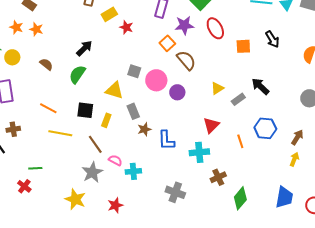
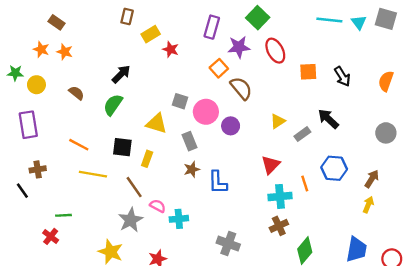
black arrow: (272, 39) -> (342, 76), moved
gray rectangle: (133, 111) -> (189, 141), moved
cyan cross: (199, 152) -> (280, 196), moved

